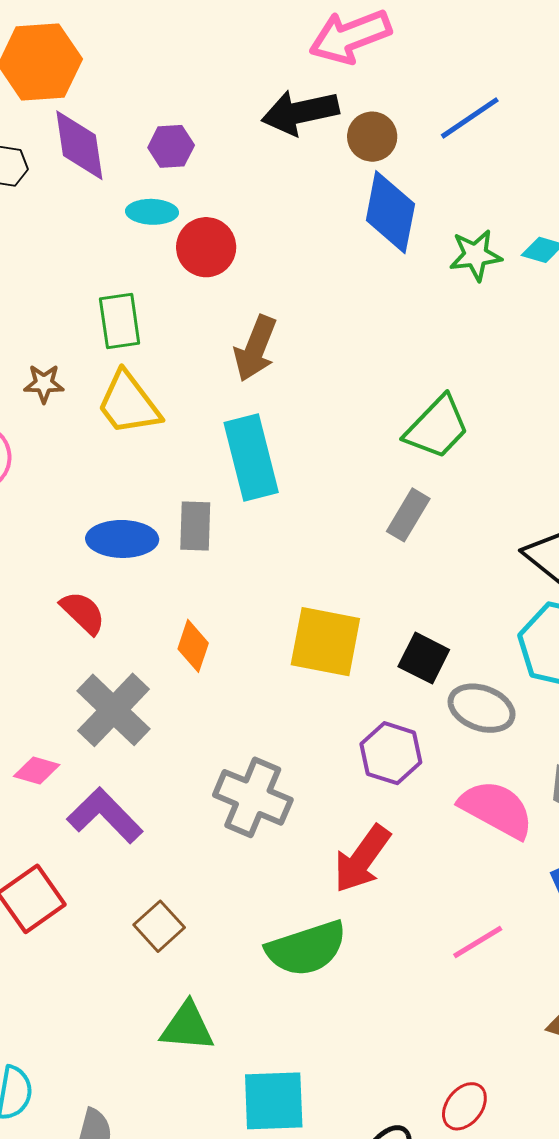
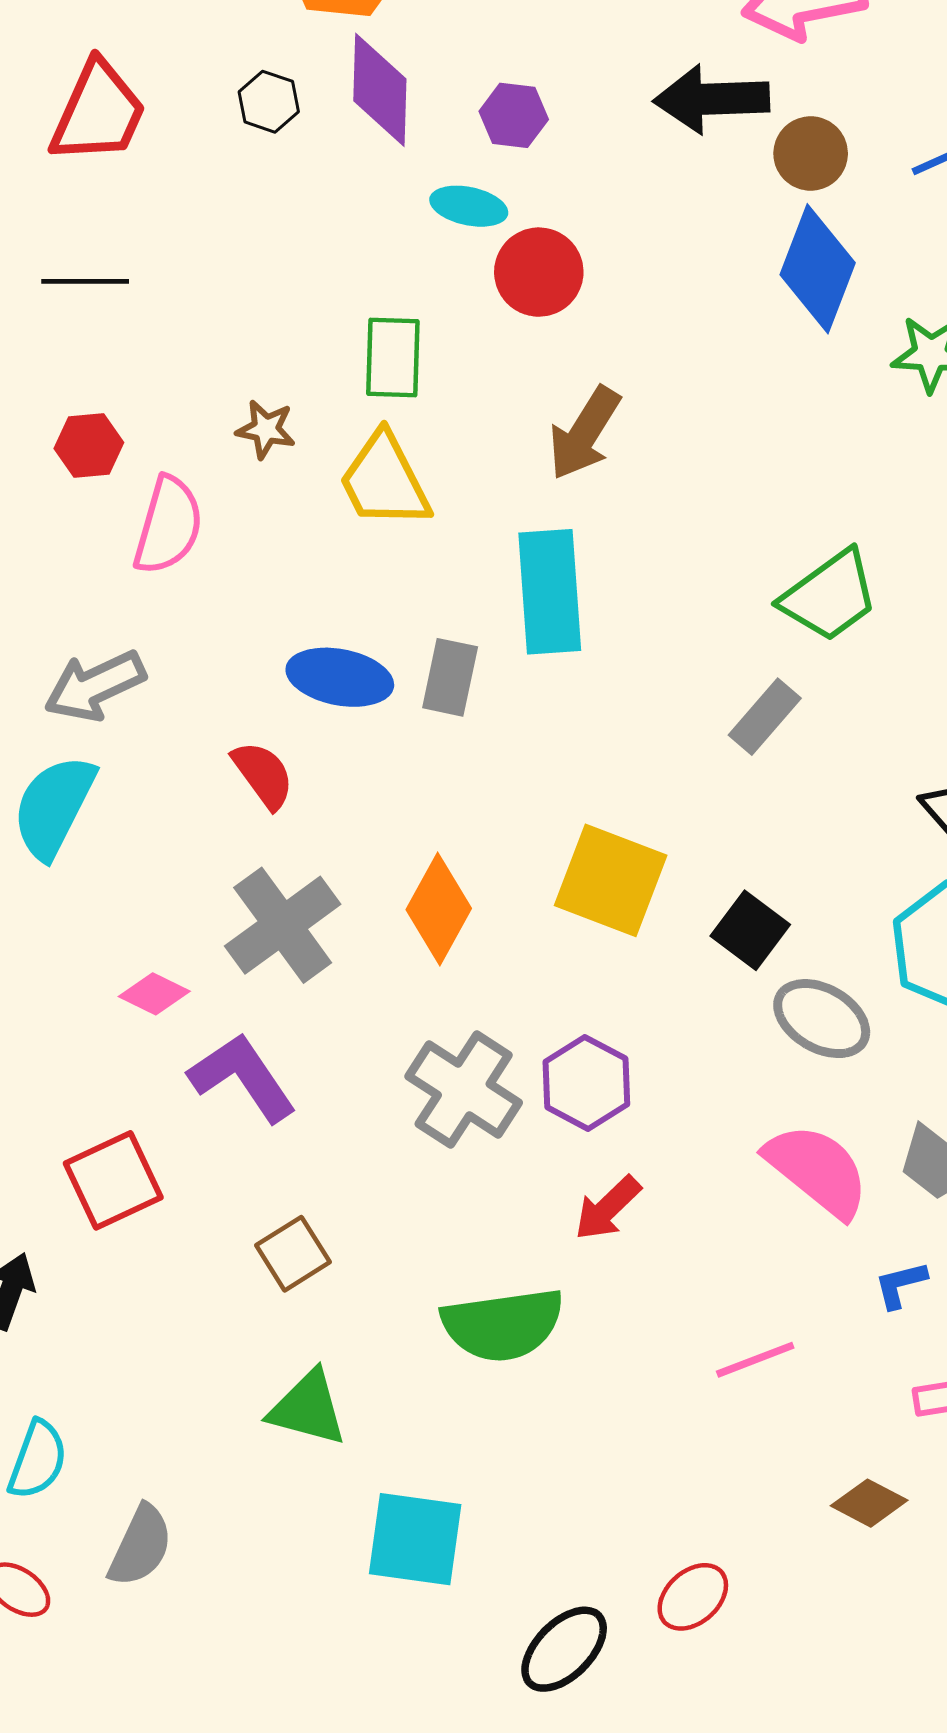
orange diamond: (193, 646) -> (439, 909), moved, size x1.4
purple hexagon: (391, 753) -> (586, 1083), moved
red arrow: (362, 859) -> (608, 1208), size x0.7

